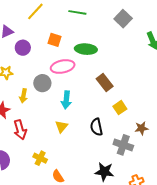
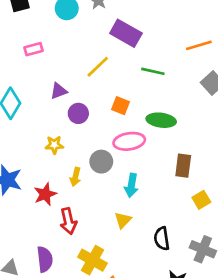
brown rectangle: (105, 82) -> (183, 166), turned 42
black semicircle: (96, 127) -> (162, 239), moved
yellow cross: (40, 158) -> (92, 260), size x1.5

